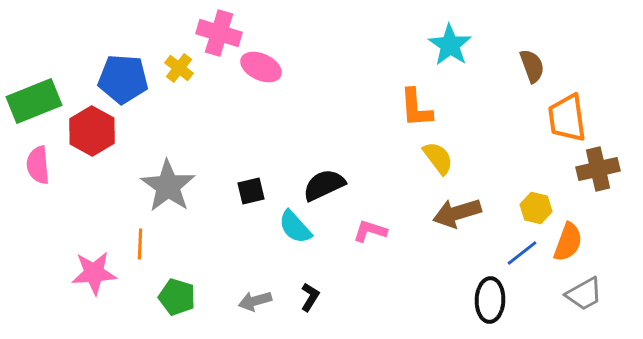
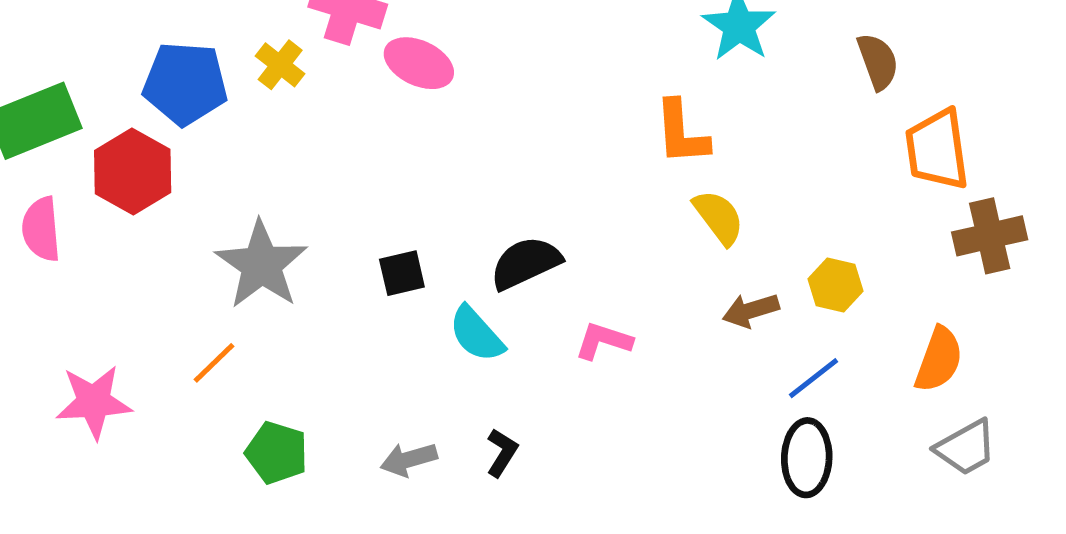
yellow hexagon: (536, 208) -> (835, 285), moved
brown arrow: (457, 213) -> (751, 310), size x0.7
orange line: (140, 244) -> (214, 363), turned 44
blue line: (522, 253) -> (813, 378), moved
pink star: (94, 273) -> (94, 402), moved

